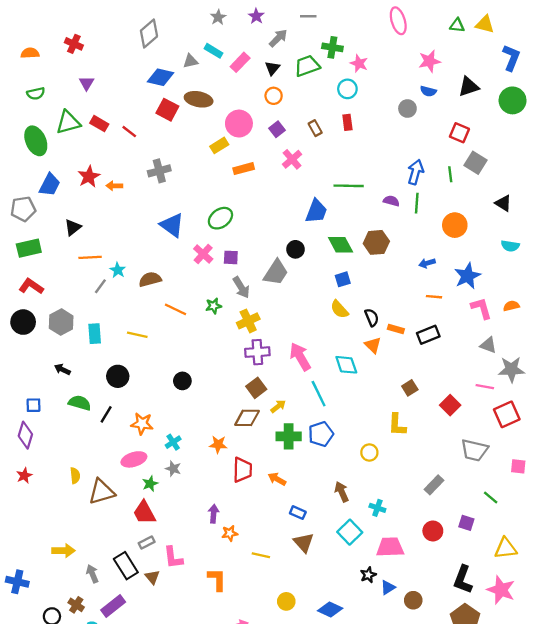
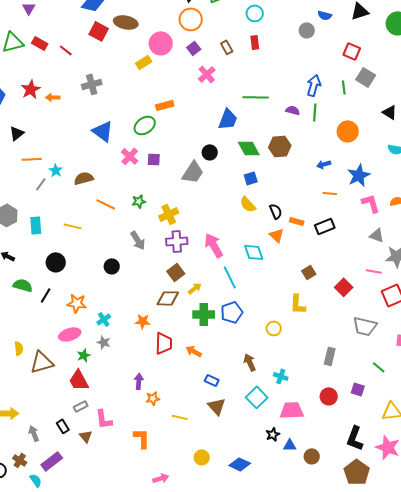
orange circle: (274, 96) -> (191, 19), size x1.5
orange rectangle: (244, 169) -> (165, 105), moved
gray arrow: (241, 287) -> (138, 240), moved
gray rectangle: (434, 485) -> (330, 356), turned -30
black rectangle: (126, 566) -> (63, 426), size x0.6
blue triangle: (388, 588) -> (290, 445), turned 32

